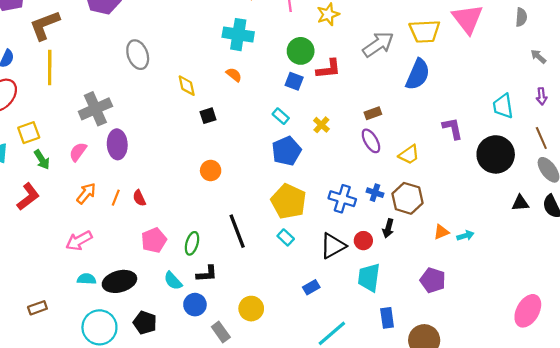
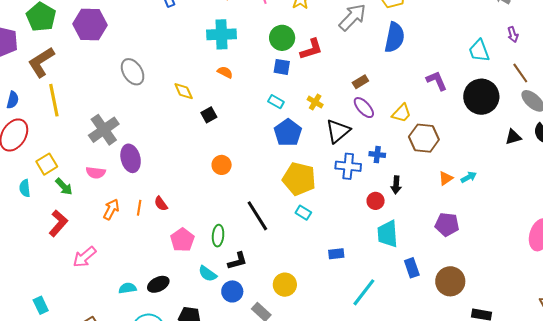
pink semicircle: (78, 152) -> (96, 173), turned -108
brown hexagon: (407, 198) -> (424, 138), moved
pink arrow: (79, 241) -> (84, 257), moved
black triangle: (333, 246) -> (338, 131), moved
black ellipse: (119, 281) -> (158, 284), size x0.7
blue rectangle: (311, 287) -> (336, 254), turned 35

